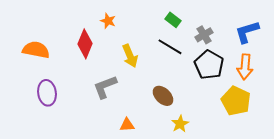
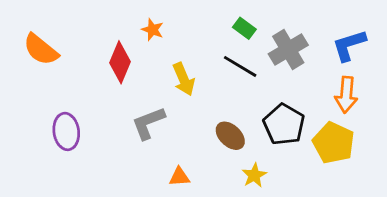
gray cross: (204, 35) -> (288, 49), size x1.5
orange semicircle: (36, 50) -> (41, 49), moved, turned -152
black pentagon: (209, 65) -> (284, 124), moved

